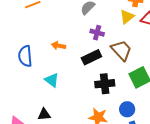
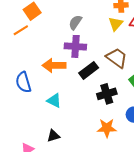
purple cross: (97, 33) -> (75, 46), moved, size x1.5
orange arrow: (58, 46) -> (54, 65), size x1.6

